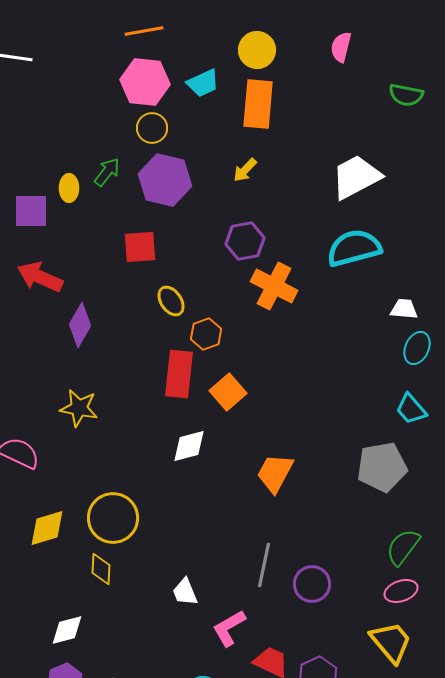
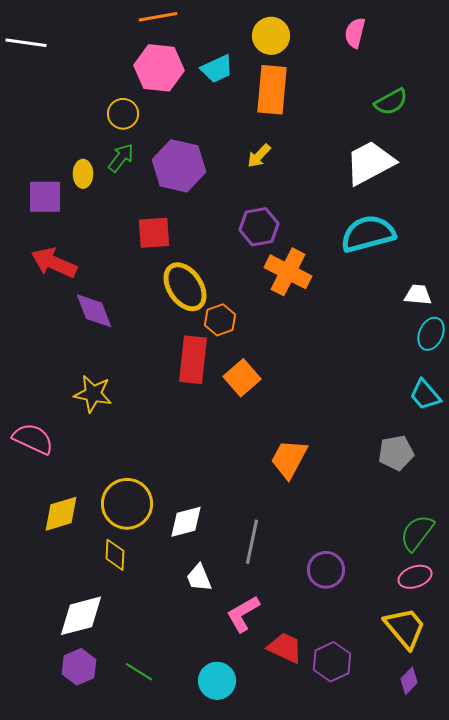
green semicircle: (406, 95) -> (391, 102), moved, turned -40
yellow circle: (152, 128) -> (123, 114), moved
yellow ellipse: (171, 301) -> (185, 287), size x1.6
purple diamond: (80, 325) -> (94, 311), turned -51
white diamond: (189, 446) -> (186, 522), moved
gray pentagon: (382, 467) -> (396, 453), size x0.7
gray line: (264, 565) -> (252, 542), moved
white diamond: (67, 630) -> (81, 616), size x1.4

